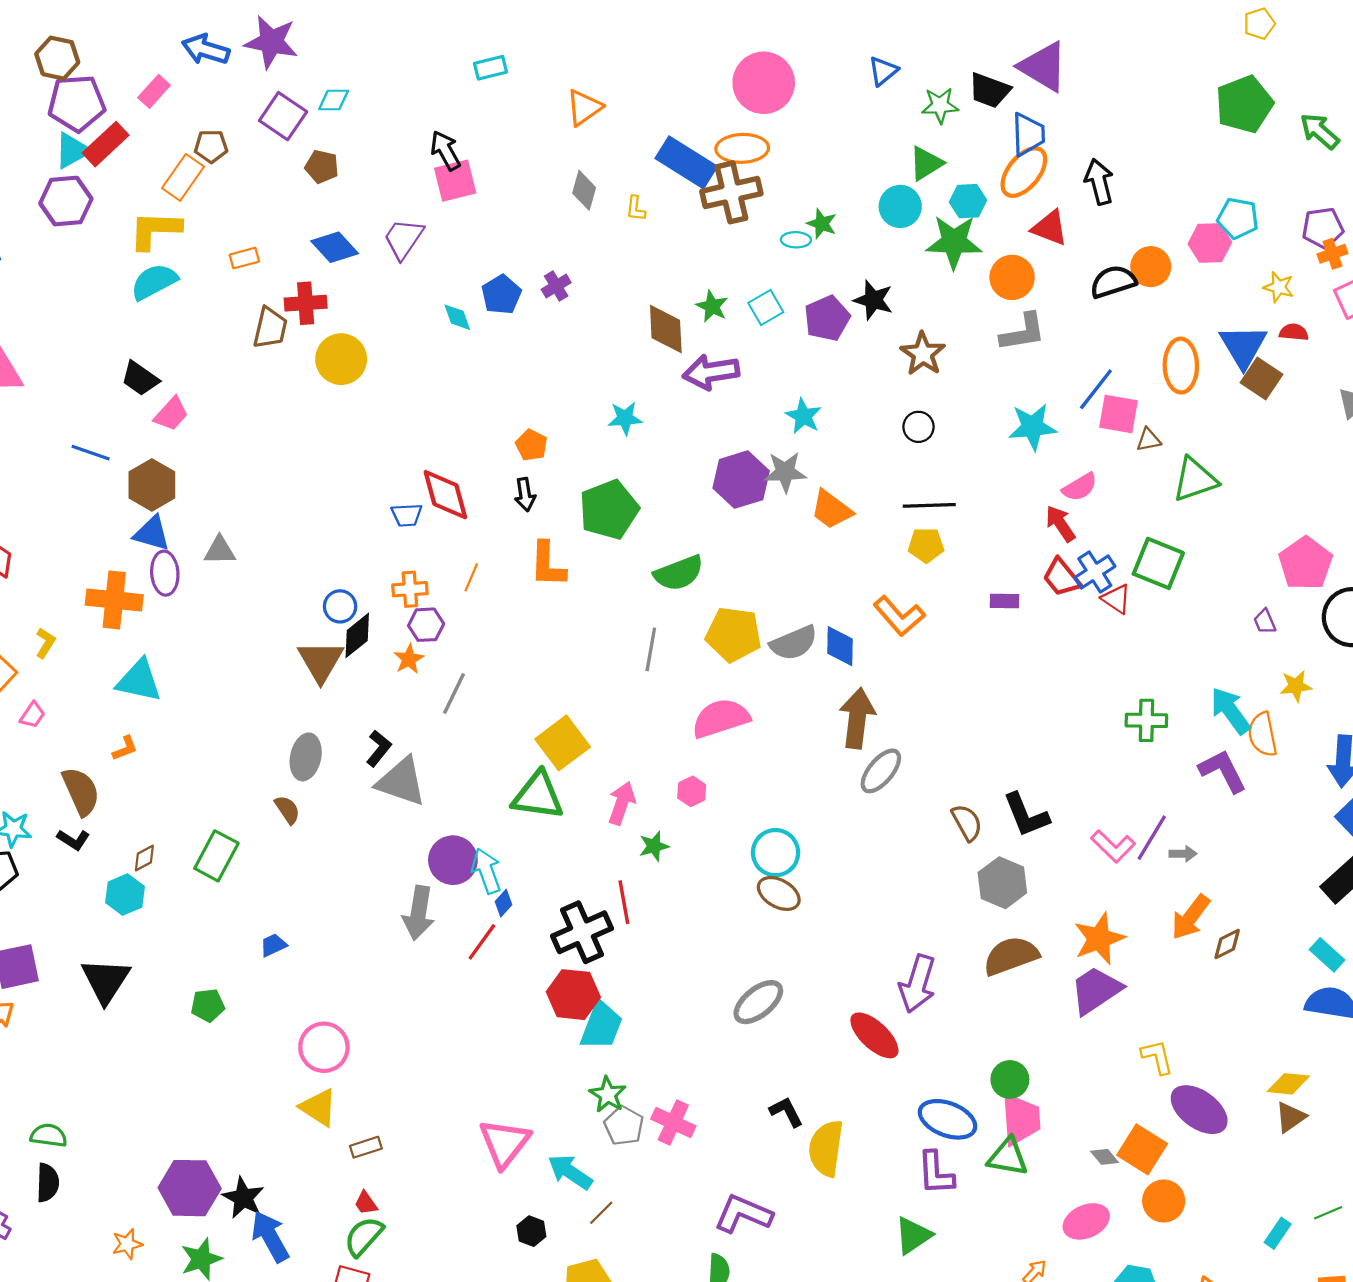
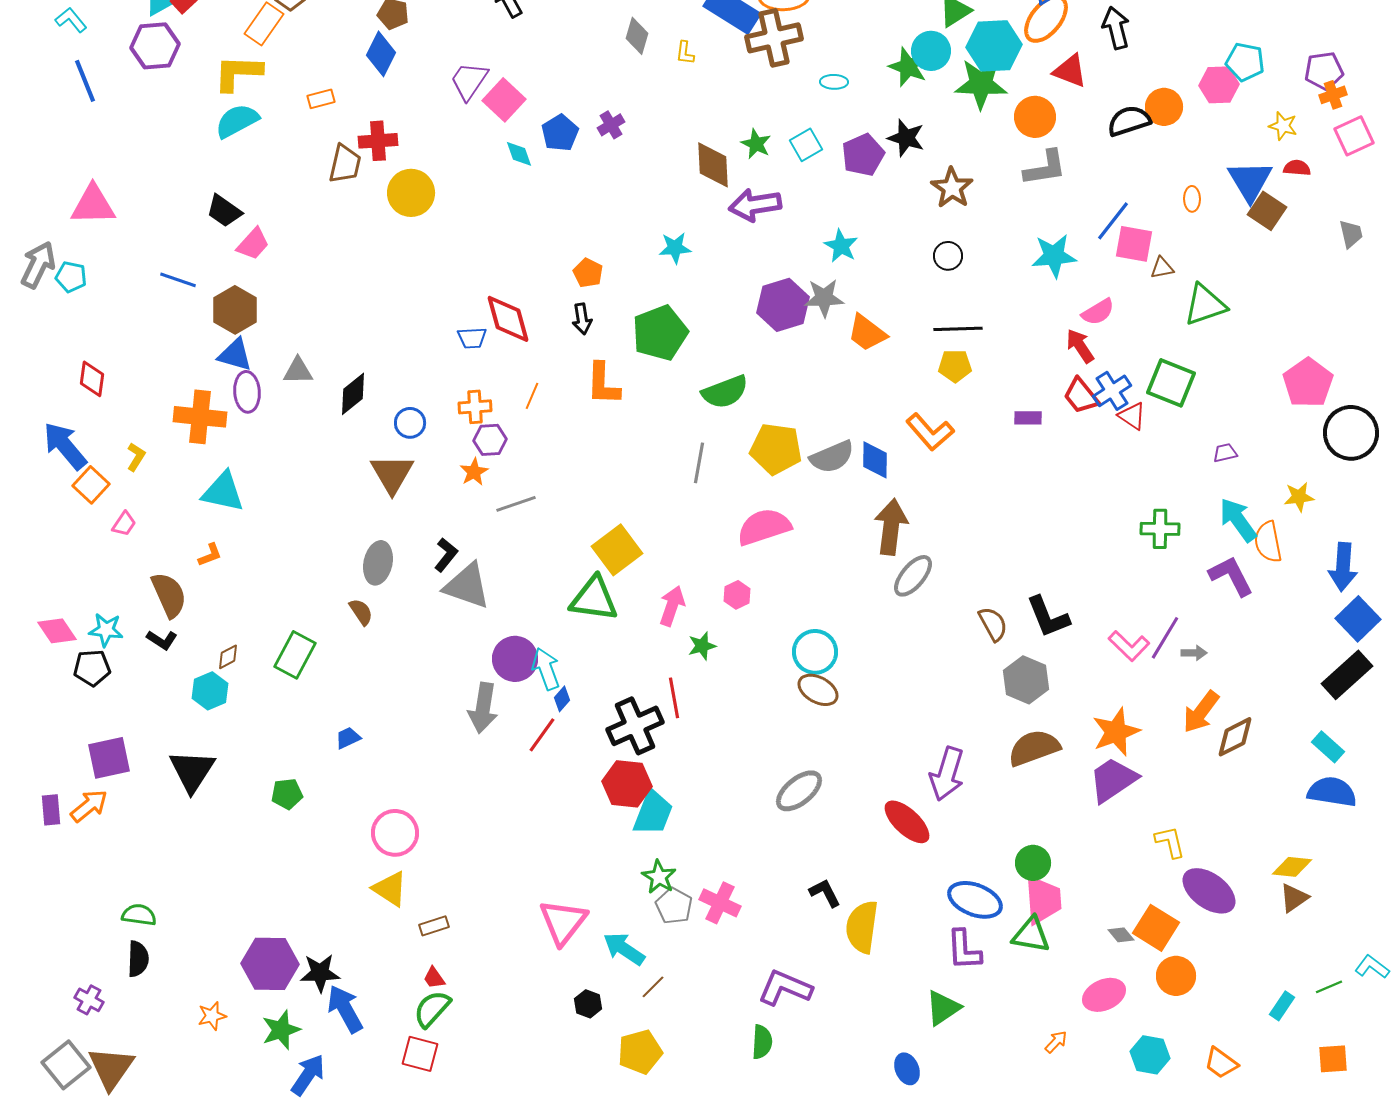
pink square: (455, 181) -> (504, 100), moved, turned -33
cyan hexagon: (968, 201) -> (994, 46), size x1.6
green star: (822, 224) -> (908, 67), moved, size x1.4
blue diamond: (335, 247) -> (381, 54), moved, turned 69
orange ellipse: (1181, 366) -> (1192, 199), size x0.5
purple trapezoid: (1265, 621) -> (1225, 453), moved, turned 100
black diamond: (357, 635) -> (353, 394), moved
gray line: (454, 694) -> (516, 504), turned 45
brown diamond: (1227, 944) -> (1235, 737), size x1.4
black star: (243, 1198) -> (320, 973), turned -30

